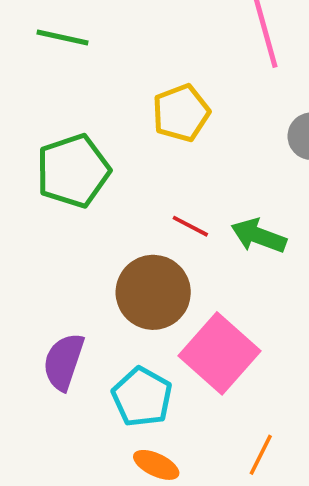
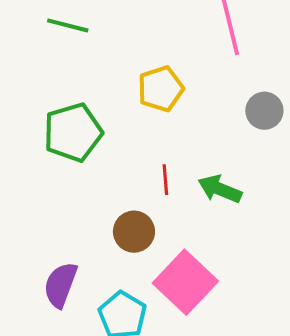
red line: (190, 226) -> (165, 180), turned 56
brown circle: (153, 292) -> (134, 232), size x0.7

